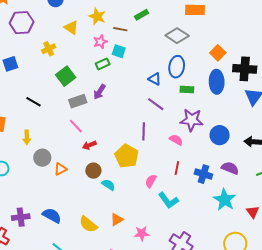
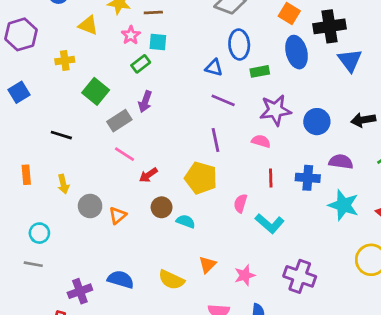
yellow cross: (49, 49) -> (65, 61), turned 32

